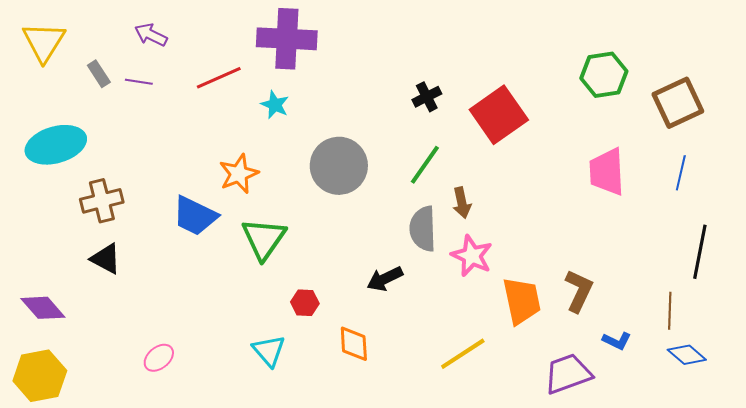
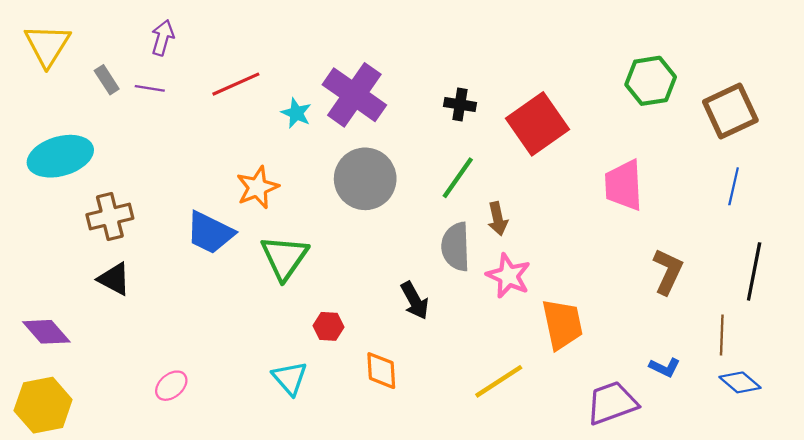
purple arrow: (151, 35) -> (163, 38), turned 80
purple cross: (287, 39) -> (354, 95), moved, turned 32
black cross: (427, 97) -> (460, 104), turned 36
pink trapezoid: (607, 172) -> (624, 185), moved
black arrow: (385, 279) -> (415, 301), turned -93
brown L-shape: (579, 291) -> (668, 271), moved

